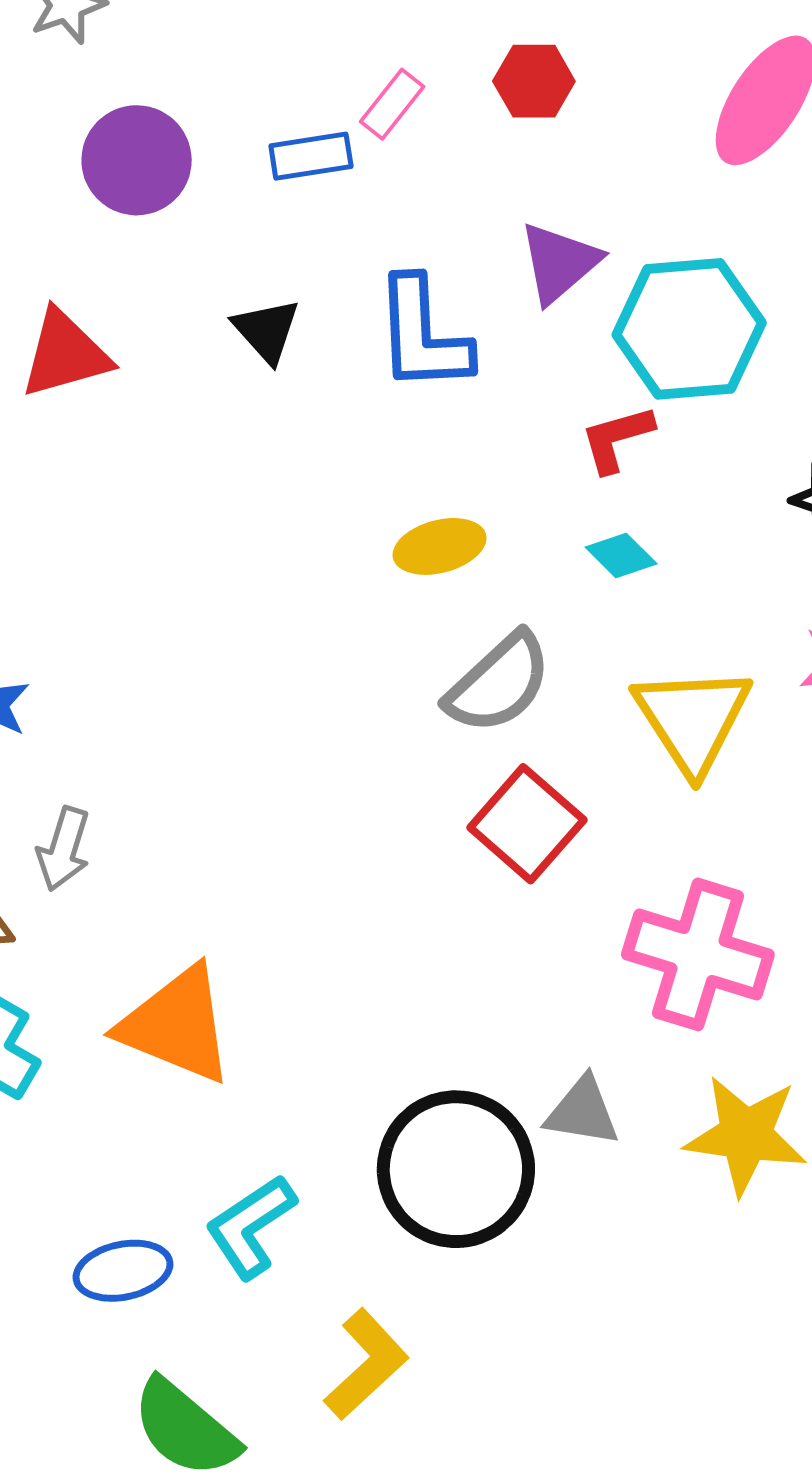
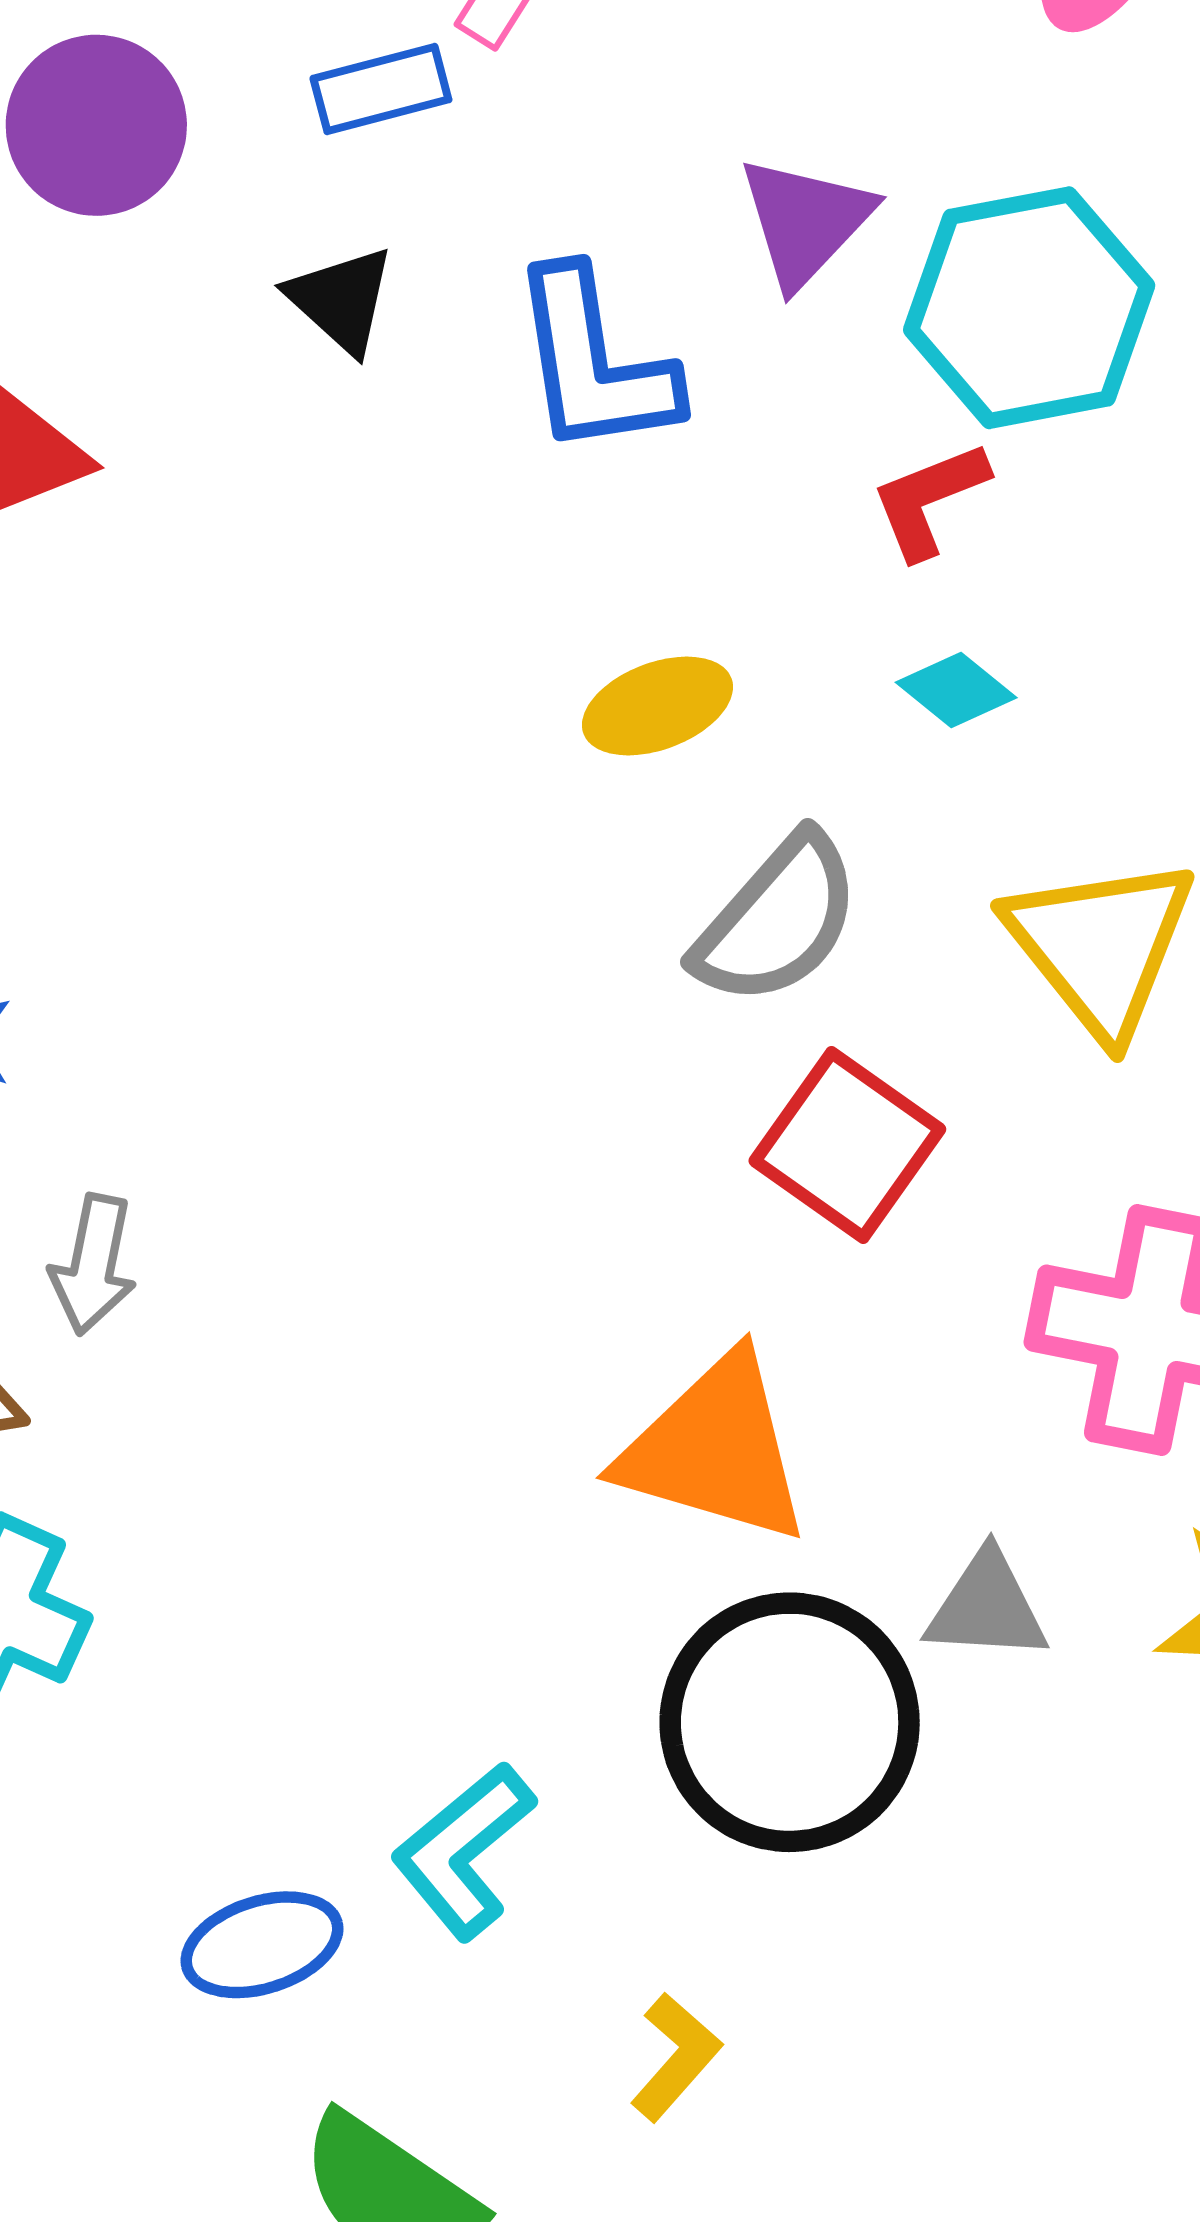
black triangle: (267, 331) -> (341, 300), moved
orange triangle: (177, 1025) -> (715, 1449), moved
yellow L-shape: (366, 1364) -> (676, 2057), size x0.7

